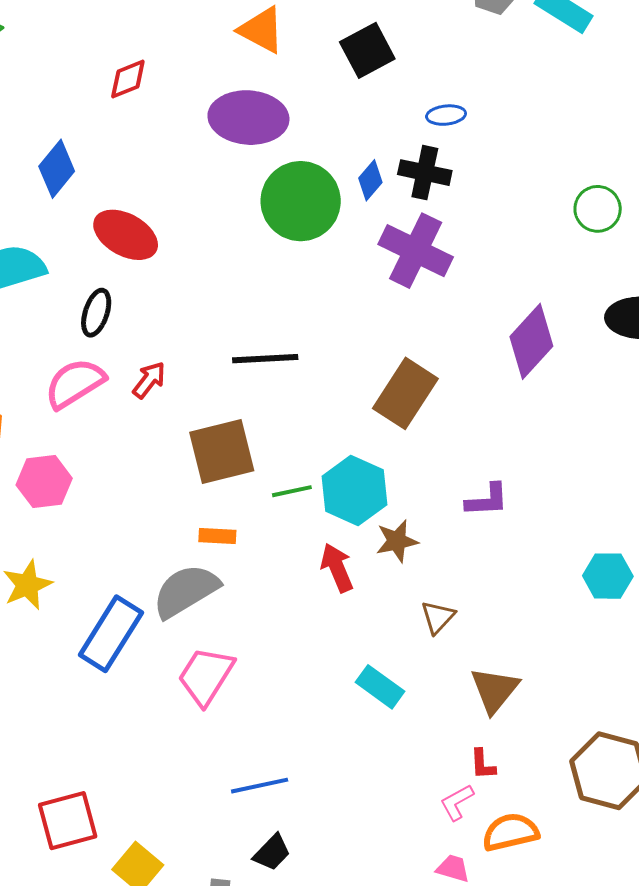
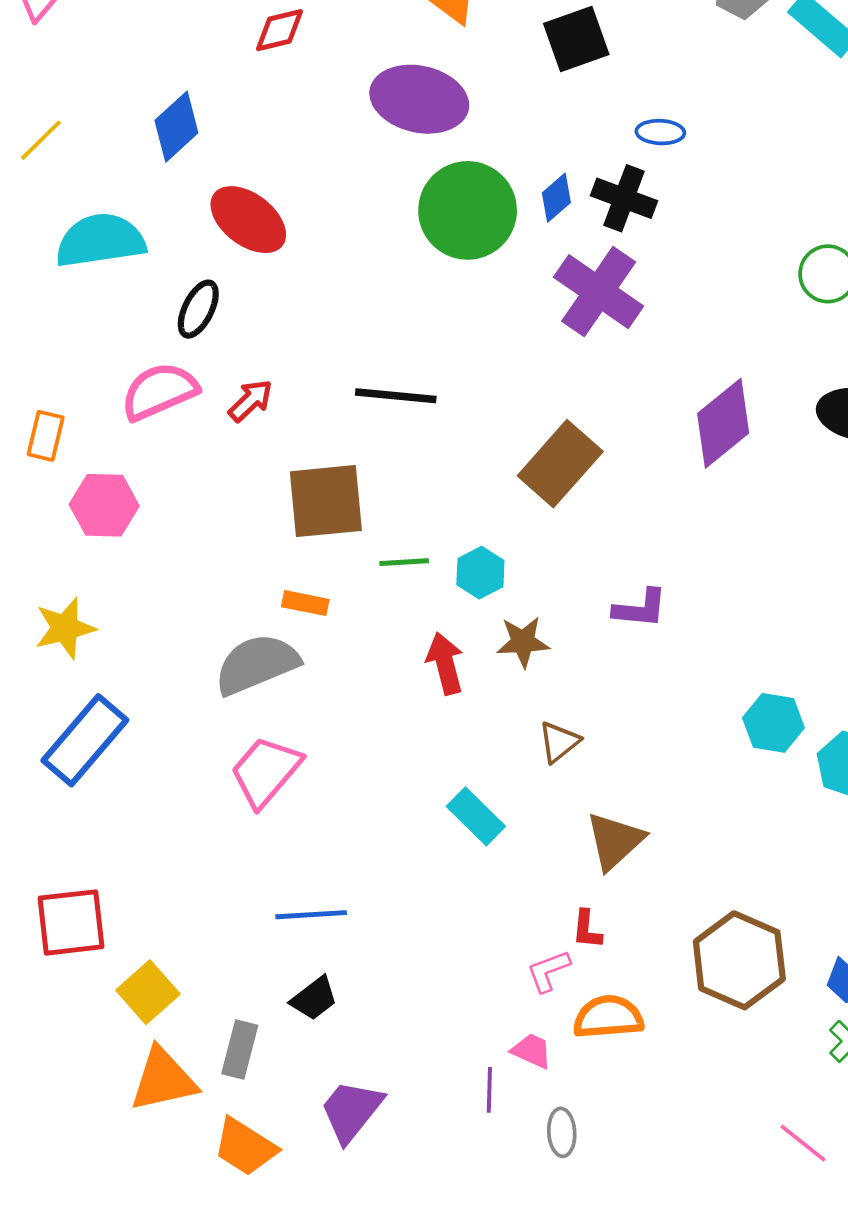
cyan hexagon: (354, 490) -> (480, 573), size x0.6
blue rectangle: (111, 634) -> (85, 740), moved

